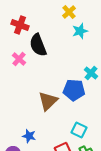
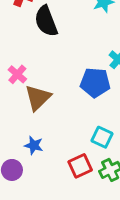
pink cross: (19, 59) -> (17, 74), moved
brown triangle: (48, 101) -> (38, 98), moved

